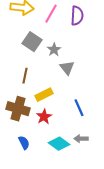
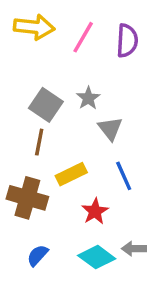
gray square: (32, 42) -> (46, 105), moved
blue line: (79, 108) -> (124, 176), moved
red star: (44, 117) -> (95, 211), moved
blue semicircle: (24, 143) -> (37, 255), turned -112

